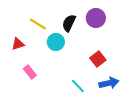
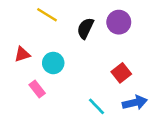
yellow line: (38, 24) -> (47, 15), moved
cyan circle: (56, 42) -> (53, 63), moved

